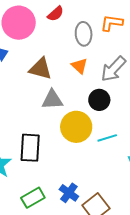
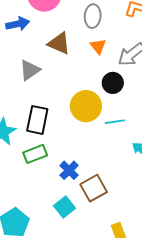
gray ellipse: (84, 34) -> (93, 16), moved
gray triangle: (52, 100) -> (30, 70), moved, turned -40
green rectangle: (33, 198) -> (35, 154), moved

